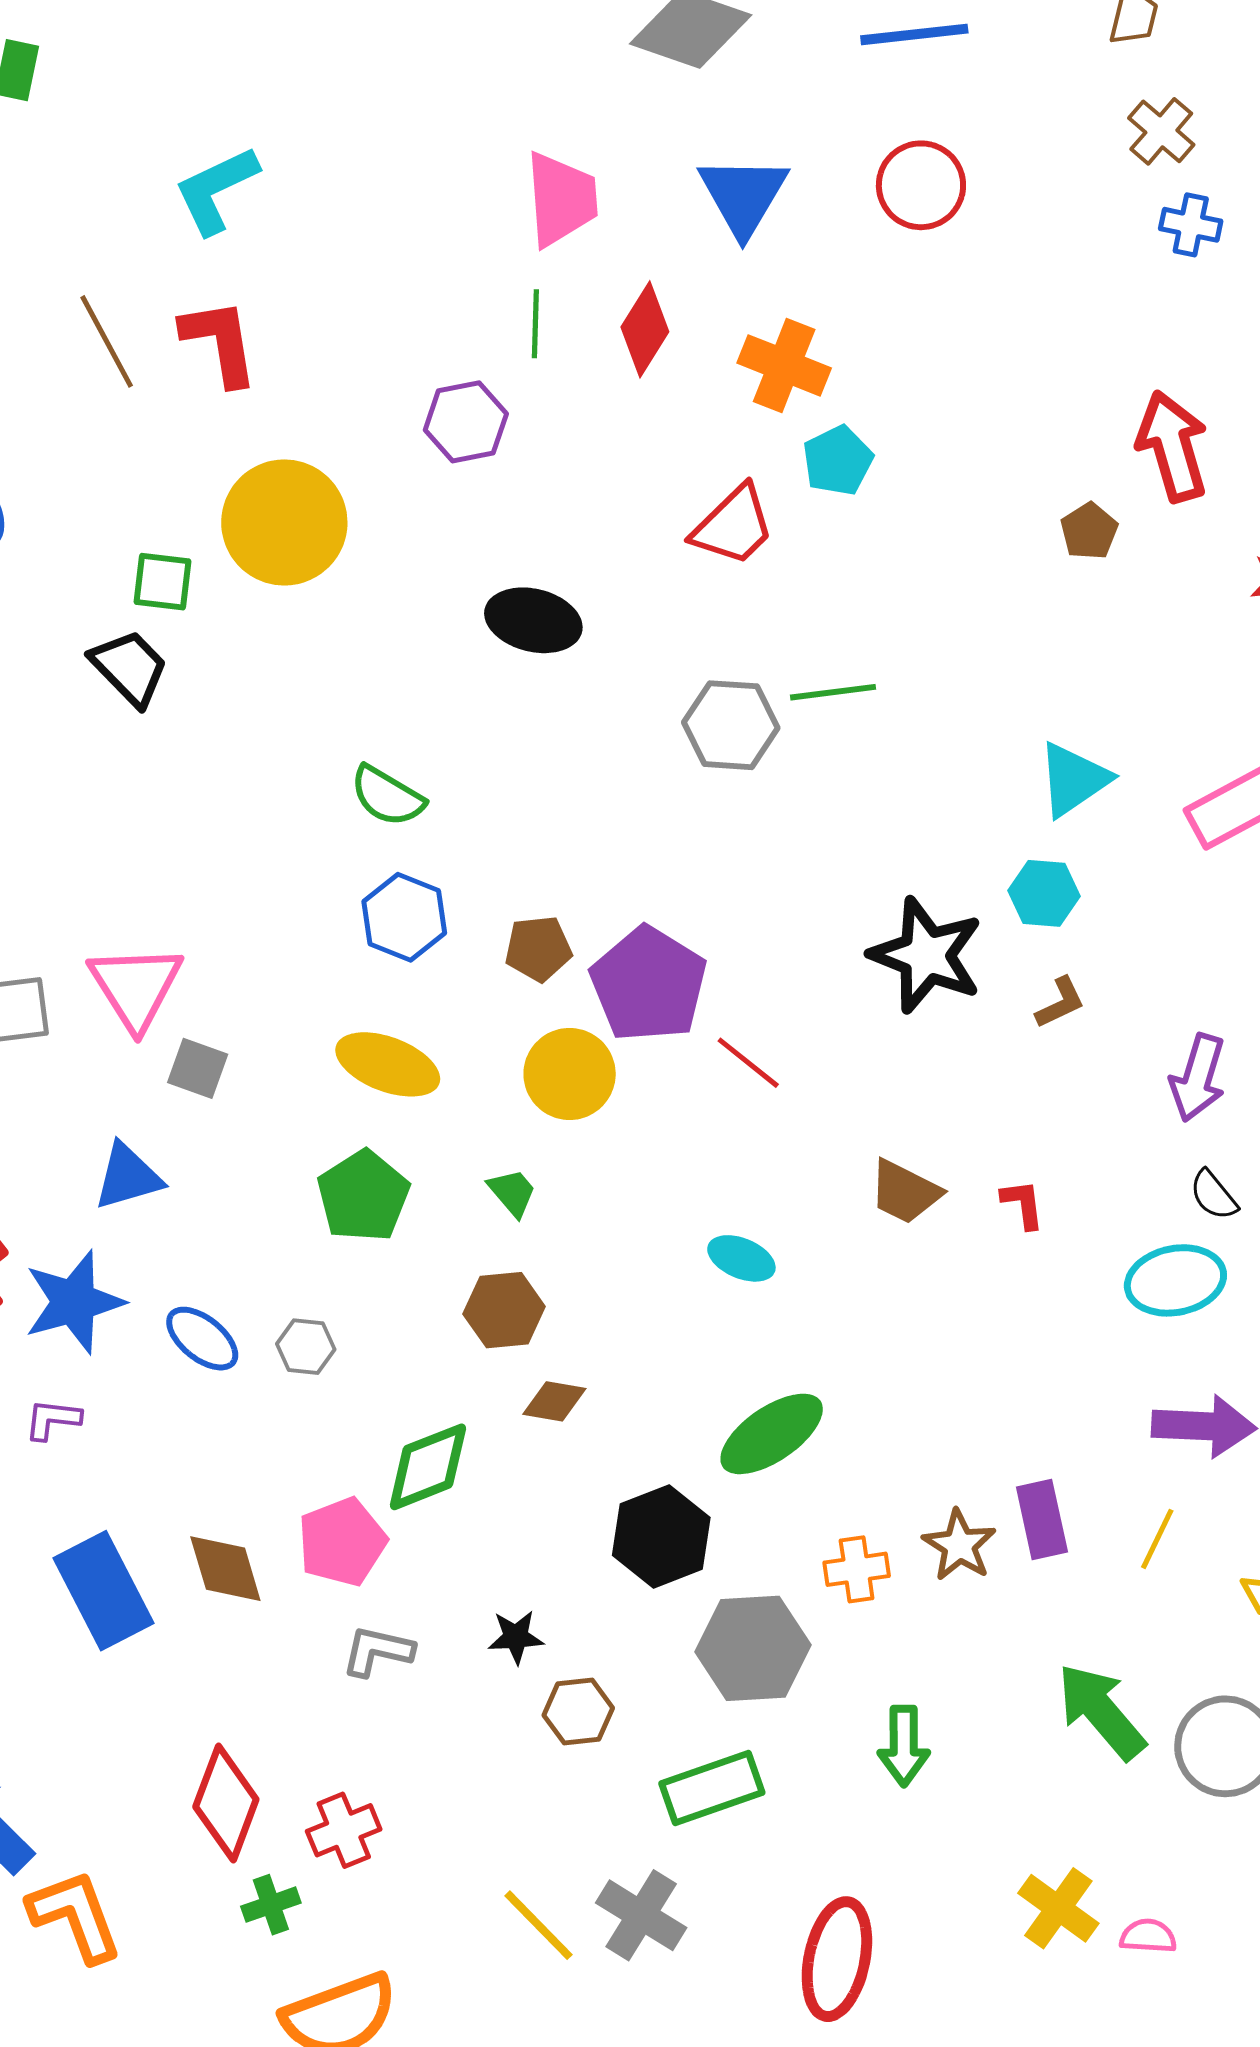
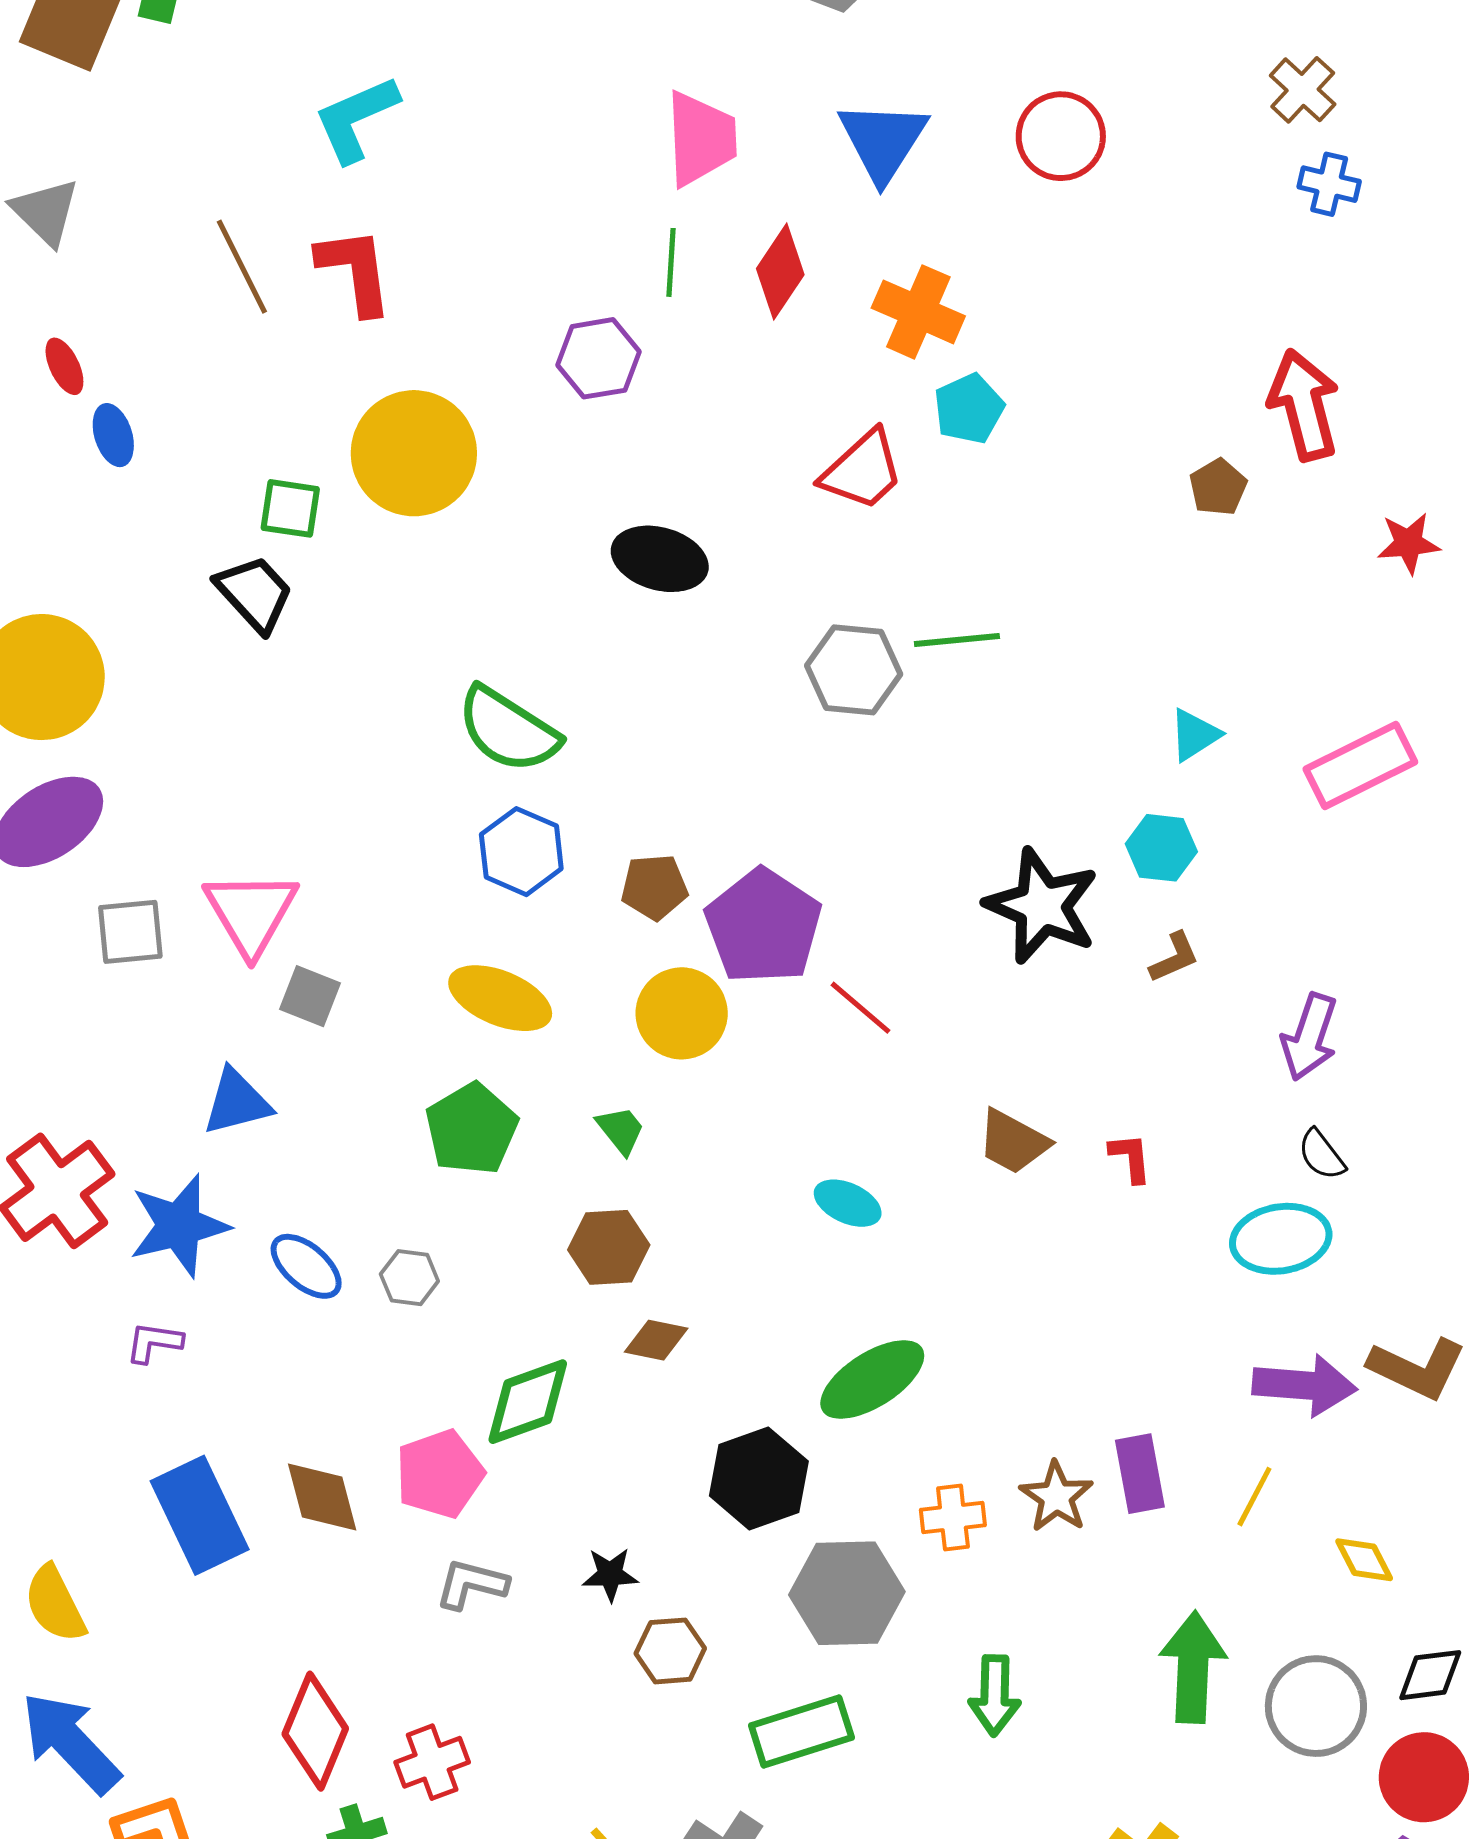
cyan triangle: (1073, 779) -> (1195, 735), size x0.7
green semicircle: (387, 796) -> (508, 730), size x1.4
green arrow: (1101, 1711) -> (1193, 1667), turned 41

